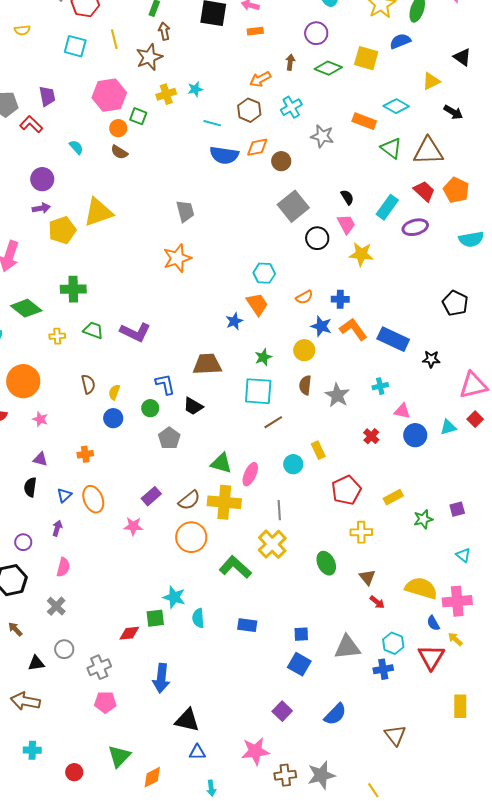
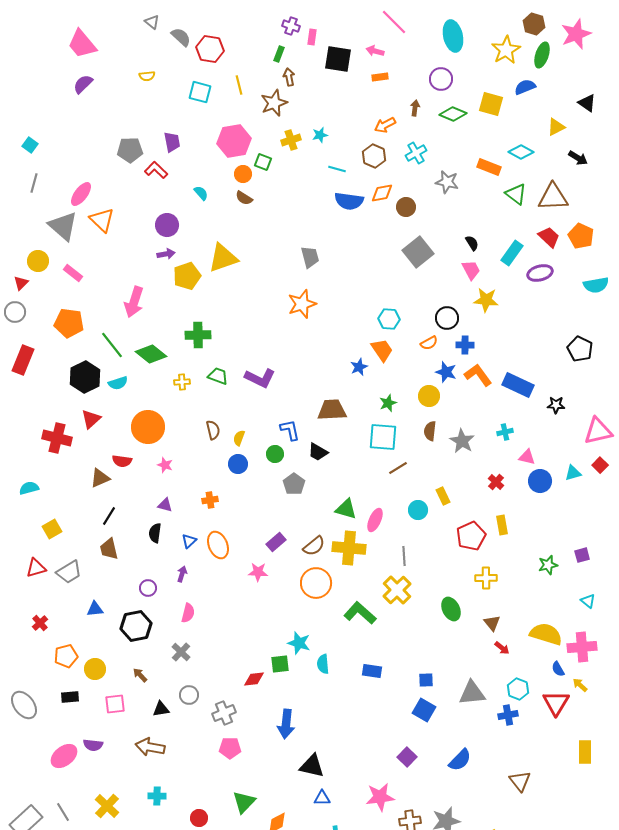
black circle: (317, 238) -> (447, 318), moved
yellow rectangle: (393, 497) -> (502, 525), moved, turned -72

